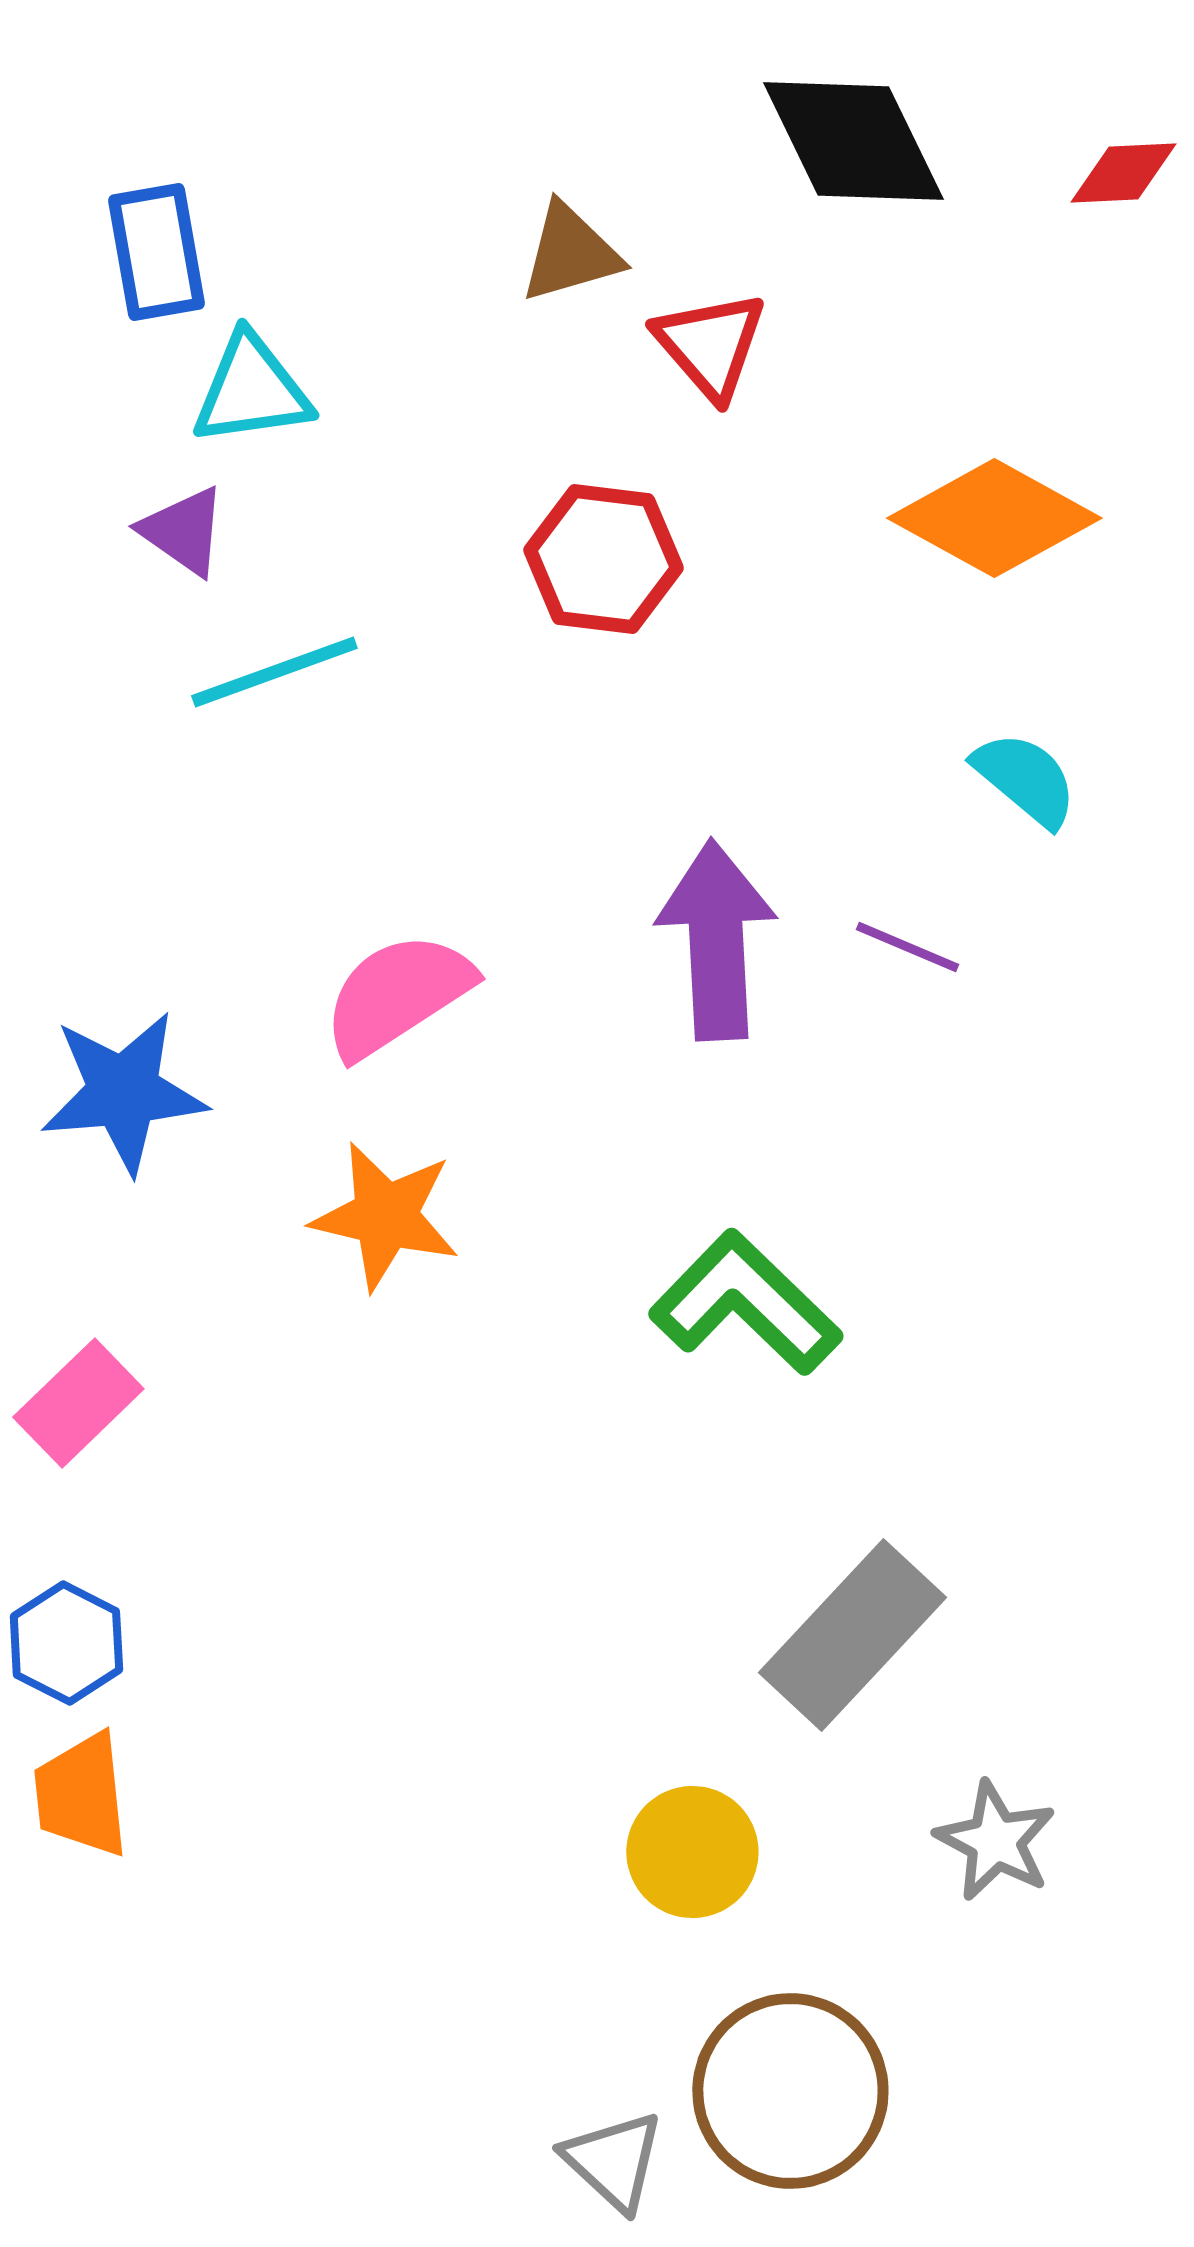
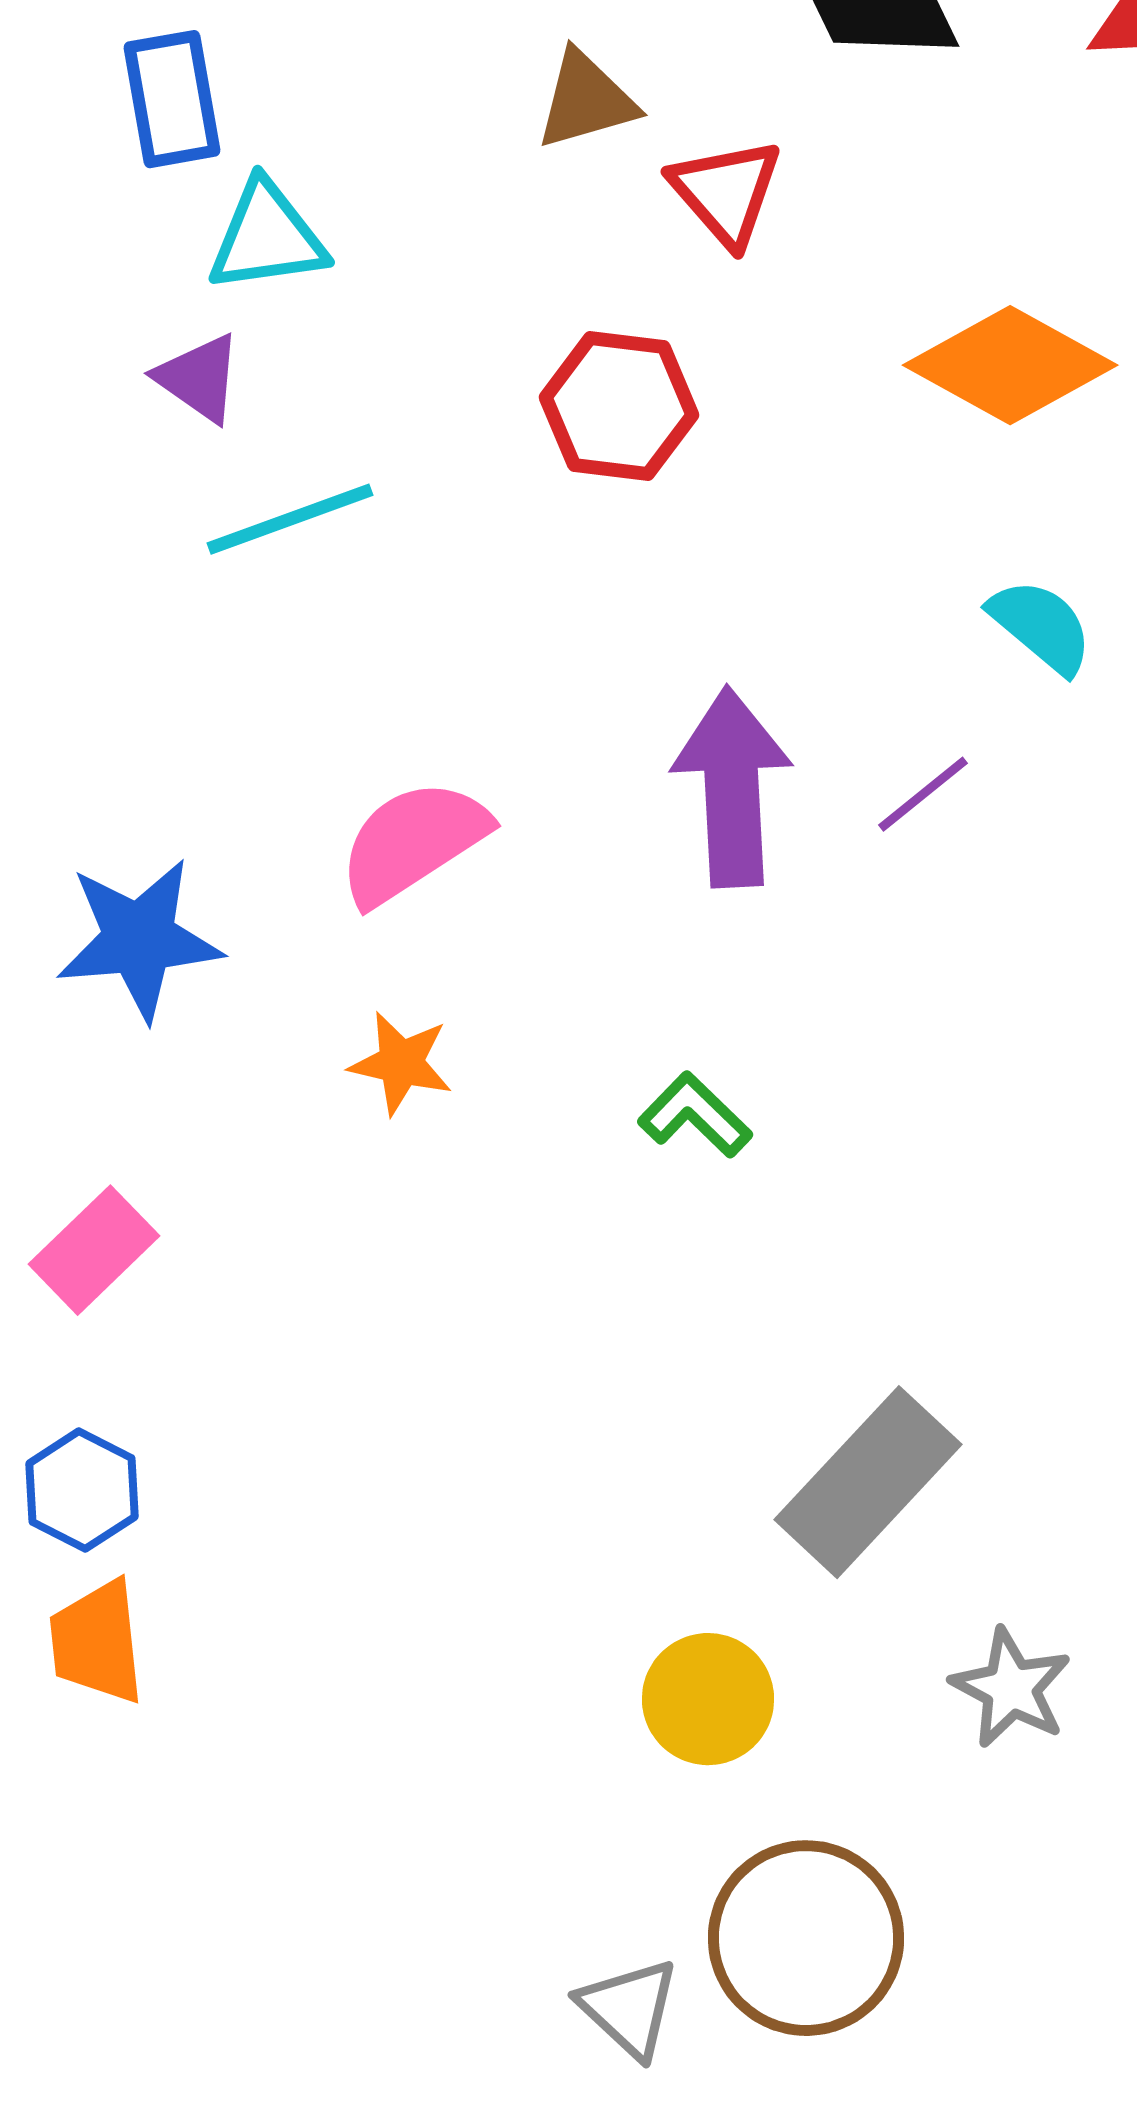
purple line: (907, 947) -> (923, 794), turned -62
orange star: (385, 1216) -> (401, 1063), size x0.7
green L-shape: (745, 1303) -> (695, 1115), moved, size x0.6

